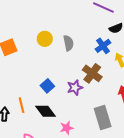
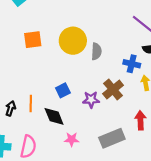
yellow circle: (45, 39) -> (73, 41), size x1.6
blue cross: (103, 46) -> (132, 64), turned 35
gray rectangle: (103, 117) -> (112, 138), turned 70

